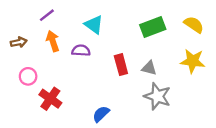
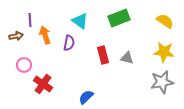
purple line: (47, 15) -> (30, 20), moved, turned -56
green rectangle: (153, 27) -> (119, 18), moved
purple semicircle: (81, 50) -> (69, 43), turned 98
gray star: (157, 96) -> (162, 82), moved, turned -30

